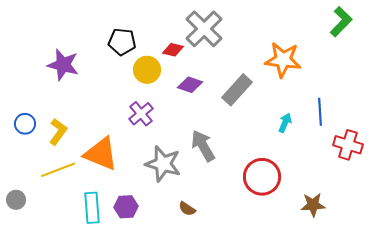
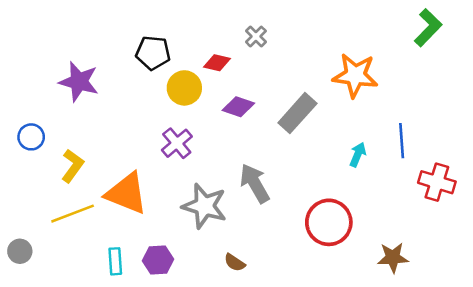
gray cross: (204, 29) -> (256, 36), size x0.5
blue circle: (25, 124) -> (31, 137), moved
cyan rectangle: (92, 208) -> (115, 261), size x0.7

